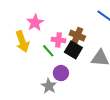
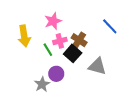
pink star: (35, 23) -> (53, 21), moved
pink cross: (59, 40) -> (60, 41), turned -32

